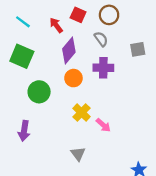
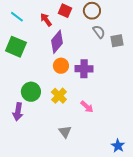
gray semicircle: (101, 39) -> (99, 32), moved
purple cross: (103, 68) -> (84, 69), moved
green circle: (39, 92) -> (31, 92), moved
yellow cross: (82, 112) -> (59, 96), moved

